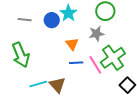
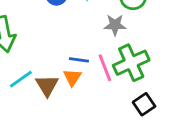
orange triangle: (72, 44) -> (72, 77), moved
cyan line: (38, 84) -> (21, 79), turned -30

